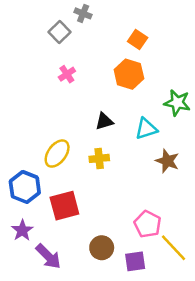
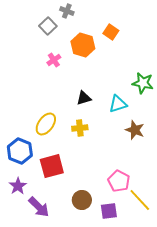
orange hexagon: (129, 74) -> (83, 45), moved

